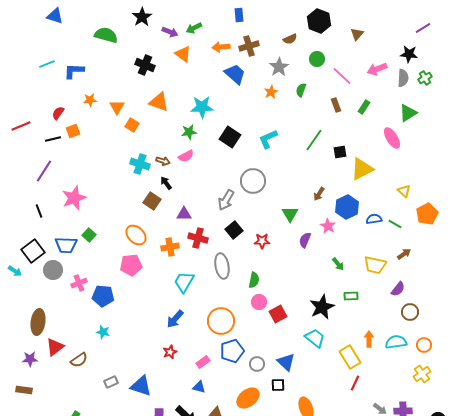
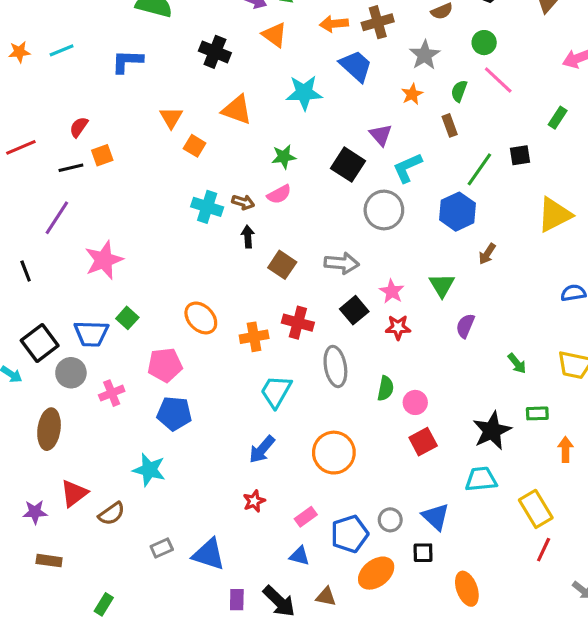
blue L-shape: (74, 71) -> (127, 61), moved
pink line: (342, 76) -> (498, 80), moved
orange star: (90, 100) -> (19, 52), moved
brown rectangle: (336, 105) -> (450, 125), moved
cyan star: (202, 107) -> (304, 93), moved
black square: (340, 152) -> (520, 155), moved
gray circle: (253, 181) -> (384, 210), moved
black arrow: (166, 183) -> (248, 237), turned 32
gray arrow: (226, 200) -> (342, 263), turned -115
brown square: (152, 201) -> (282, 265), moved
blue hexagon: (347, 207) -> (457, 212), moved
black line: (39, 211) -> (26, 271), moved
purple triangle: (184, 214) -> (381, 135), moved, turned 49
pink star: (328, 226) -> (392, 291), moved
pink pentagon: (131, 265) -> (165, 365), moved
blue pentagon: (103, 296) -> (174, 413), moved
pink circle: (259, 302) -> (415, 402), moved
brown ellipse: (38, 322) -> (49, 429), moved
cyan star: (103, 332) -> (149, 470), size x1.5
cyan trapezoid: (315, 338) -> (481, 479), turned -45
orange arrow: (369, 339) -> (565, 449), moved
blue pentagon: (232, 351) -> (350, 534), moved
brown rectangle: (24, 390) -> (49, 561), moved

